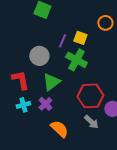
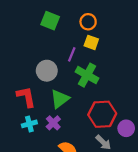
orange circle: (105, 23) -> (88, 22), moved
yellow square: (80, 38) -> (91, 42), moved

